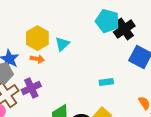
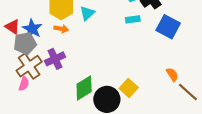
cyan rectangle: (106, 82) -> (133, 19), moved

